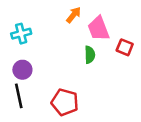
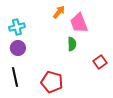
red square: (125, 47) -> (100, 62), moved, turned 32
purple circle: (22, 70) -> (18, 48), moved

